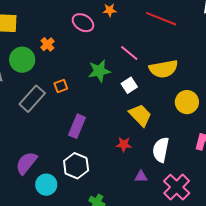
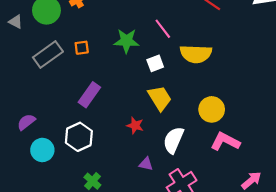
yellow circle: (187, 102) -> (212, 109), moved
purple semicircle: (26, 163) -> (26, 122), size x0.7

